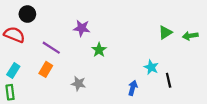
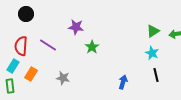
red semicircle: (14, 35) -> (21, 46), moved, turned -108
cyan star: (151, 67) -> (152, 53), moved
orange rectangle: (46, 69) -> (31, 74), moved
gray star: (78, 84) -> (63, 78), moved

